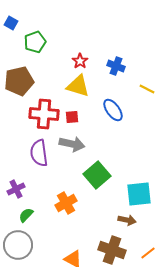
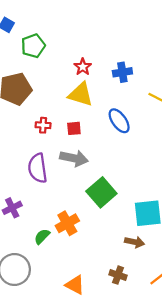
blue cross: (116, 66) -> (122, 72), turned -30
red cross: (44, 114) -> (43, 125), size x0.5
green semicircle: (26, 215) -> (42, 236), moved
brown cross: (112, 250) -> (118, 275), size x0.6

